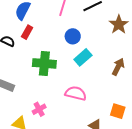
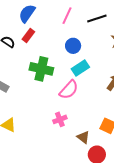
pink semicircle: (76, 93) -> (69, 90), moved, turned 110
pink cross: (39, 109) -> (60, 119), moved

